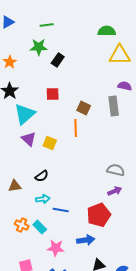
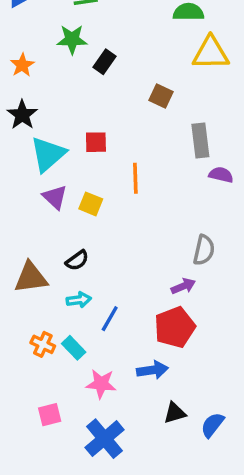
purple semicircle: (125, 86) -> (221, 175), moved
red square: (53, 94) -> (96, 142), moved
brown square: (84, 108) -> (161, 96), moved
gray semicircle: (116, 170) -> (204, 250), turned 90
brown triangle: (15, 186) -> (31, 278), size x1.5
purple arrow: (115, 191) -> (183, 286), moved
blue line: (61, 210) -> (110, 319), turned -70

